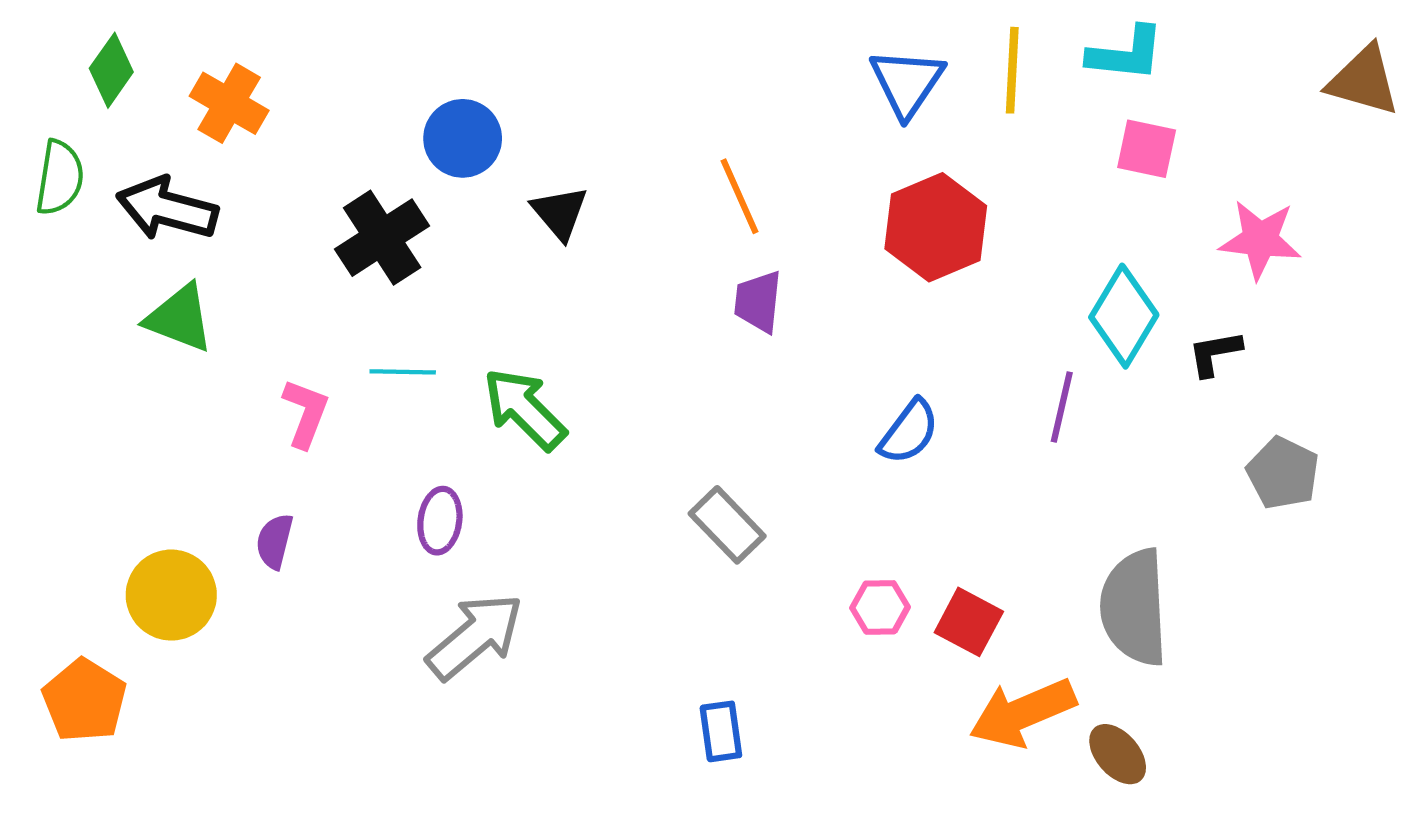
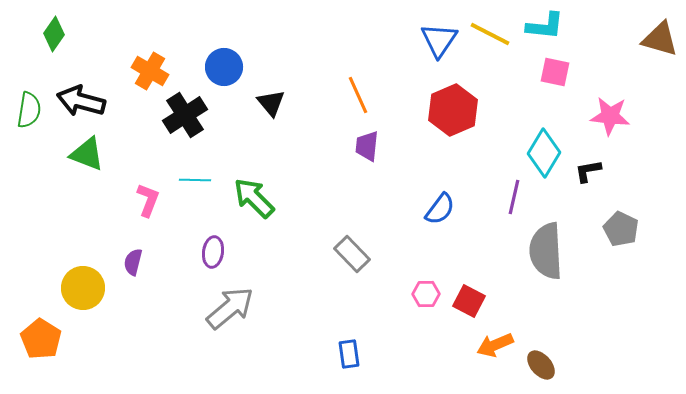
yellow line: (1012, 70) -> (490, 34), turned -66
orange cross: (229, 103) -> (150, 71), moved
green semicircle: (60, 178) -> (29, 110), moved
gray semicircle: (1134, 607) -> (546, 251), moved
orange arrow: (1023, 713) -> (495, 345), size x0.7

